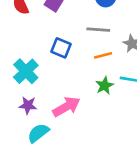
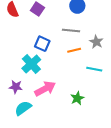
cyan cross: (26, 71) -> (31, 64), moved
green star: (105, 86) -> (77, 98), moved

